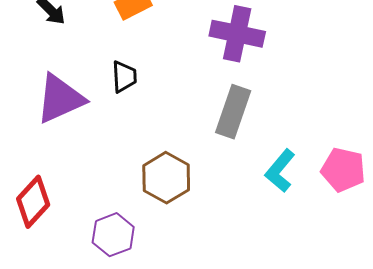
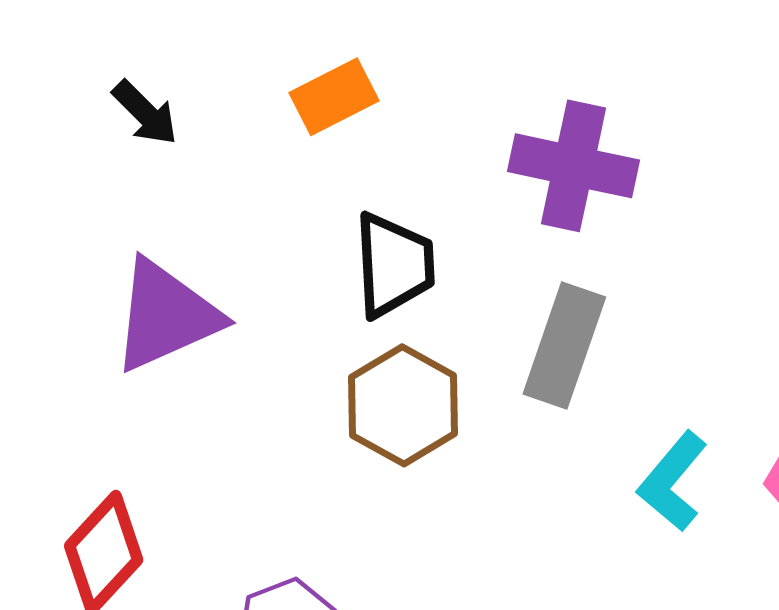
black trapezoid: (124, 77) -> (394, 265), moved, size x1.4
brown hexagon: (166, 178) -> (403, 405), moved

